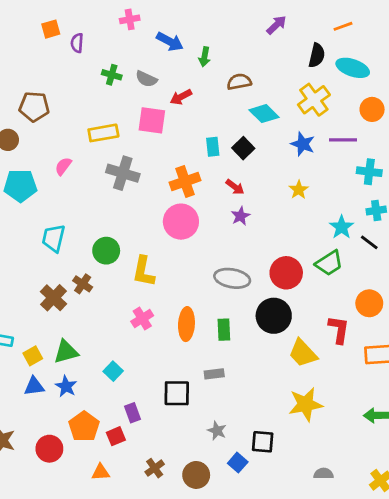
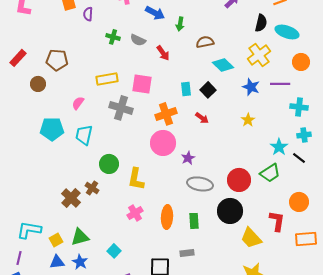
red arrow: (181, 97) -> (163, 53), turned -98
pink square: (152, 120) -> (142, 84), moved
cyan pentagon: (20, 186) -> (52, 129), moved
purple star: (240, 216) -> (188, 158), moved
cyan trapezoid: (54, 238) -> (84, 135), moved

